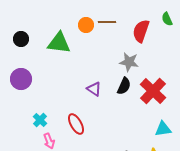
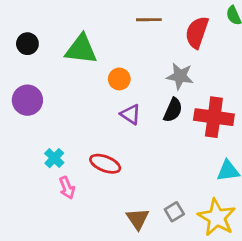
orange circle: (86, 25) -> (119, 79), moved
red cross: (153, 91) -> (214, 117), turned -36
red ellipse: (76, 124) -> (105, 164), turned -40

